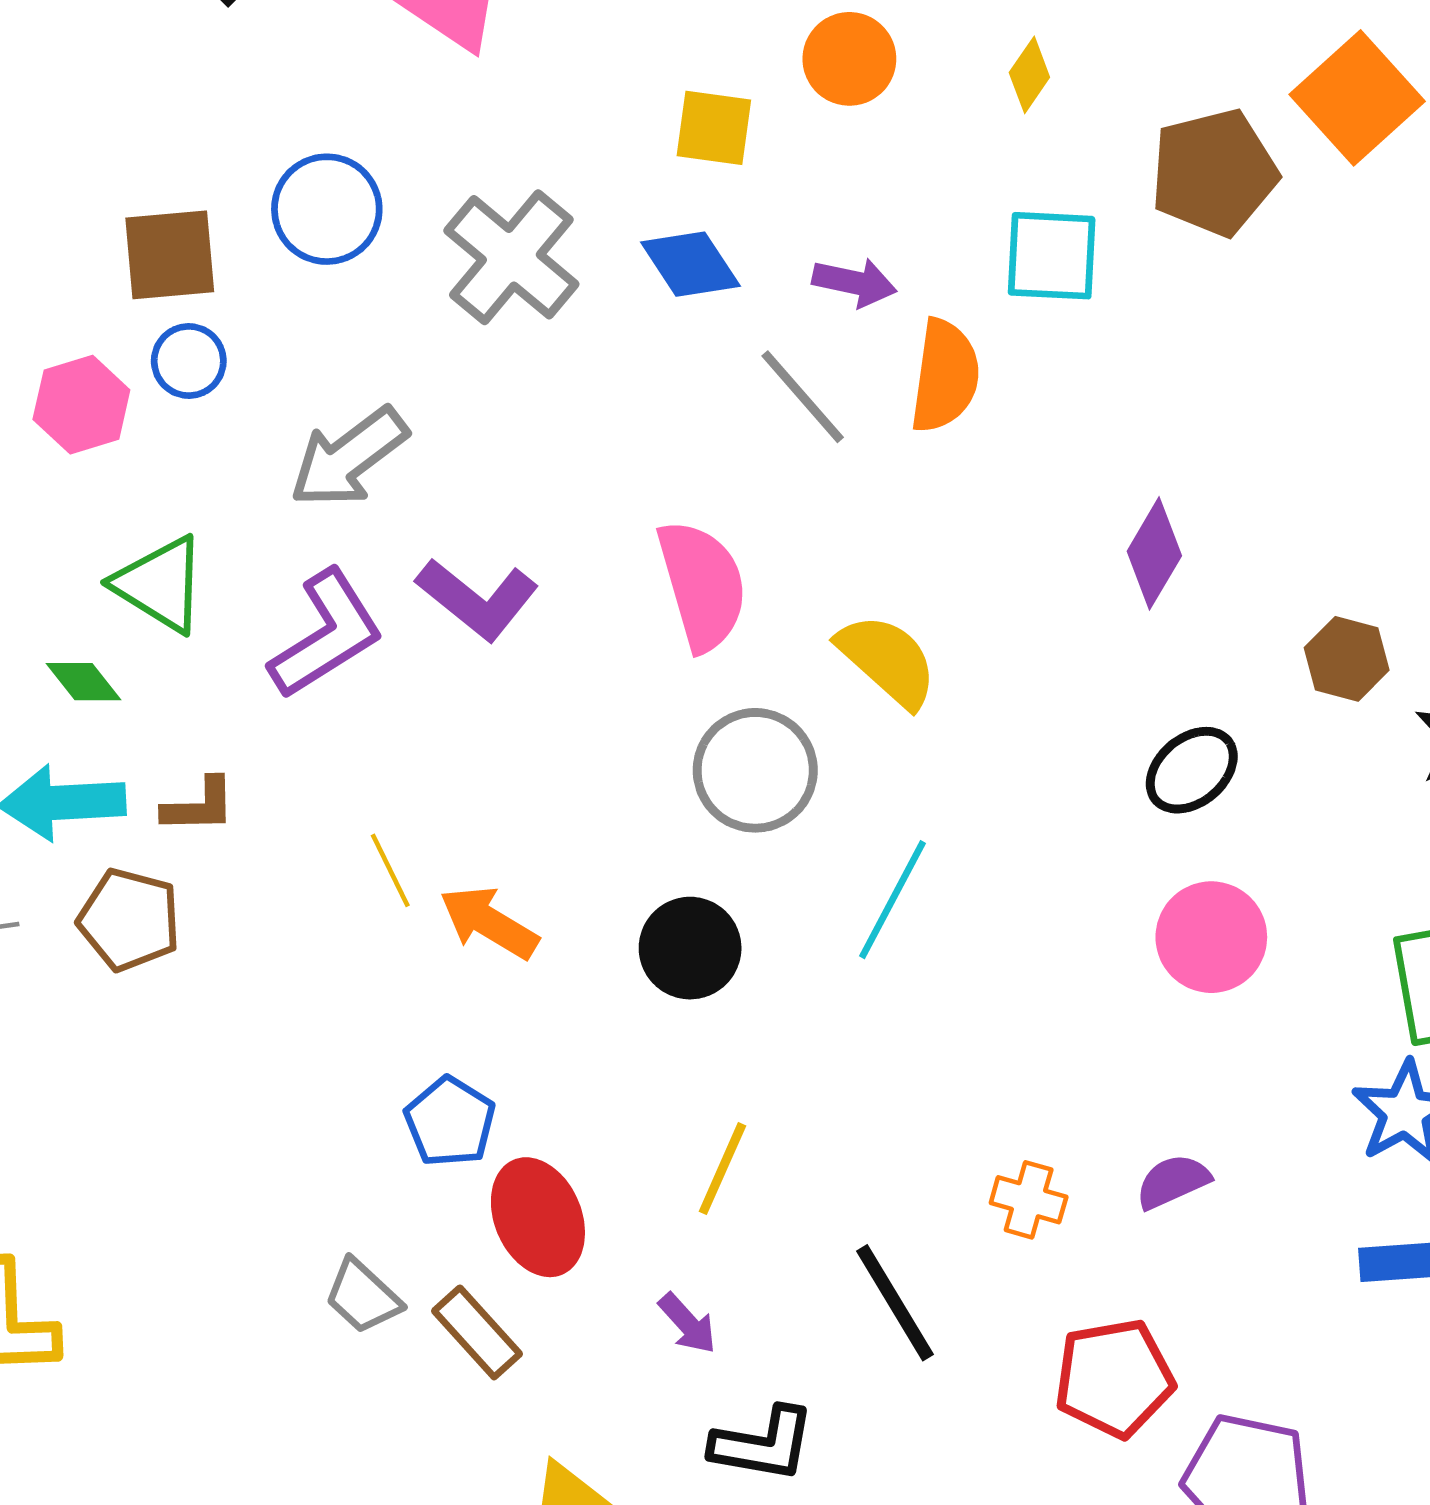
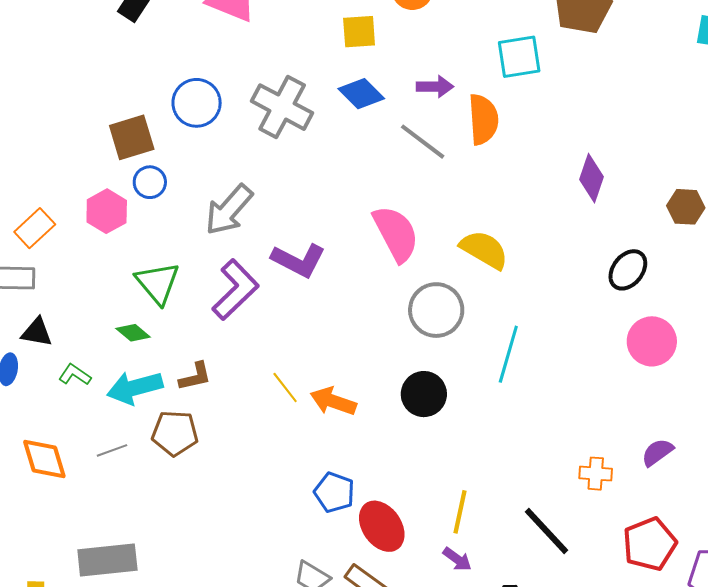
green triangle: (160, 584) -> (158, 283), turned 30
yellow line: (722, 1169) -> (460, 512), moved

